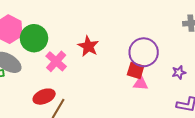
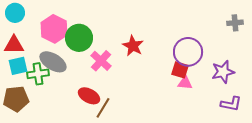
purple star: (179, 72) -> (223, 72), size x1.6
red ellipse: (44, 97) -> (89, 96), turned 50

